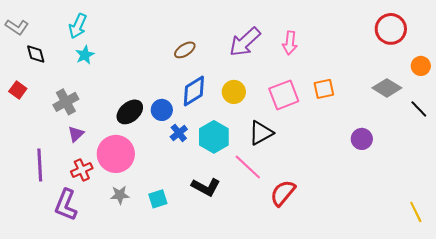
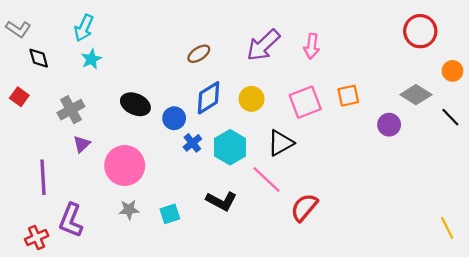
black ellipse: (130, 112) -> (135, 104), moved, turned 64
purple circle: (362, 139) -> (389, 125), moved
red cross: (82, 170) -> (37, 238), moved

